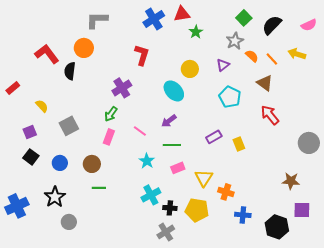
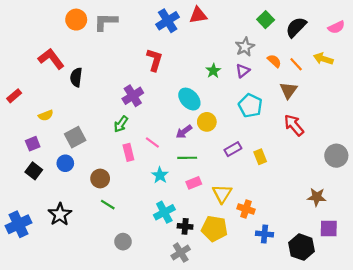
green star: (196, 32) -> (213, 71), moved
gray star: (235, 41) -> (245, 47), moved
orange circle: (84, 48) -> (76, 20), moved
yellow circle: (190, 69) -> (207, 122), moved
brown triangle: (265, 83) -> (288, 90), turned 30
yellow semicircle: (42, 106) -> (46, 115), turned 112
pink rectangle: (109, 137) -> (128, 152), moved, turned -35
blue circle: (60, 163) -> (65, 163), moved
green line: (99, 188) -> (108, 205), turned 32
gray circle: (69, 222) -> (123, 242), moved

